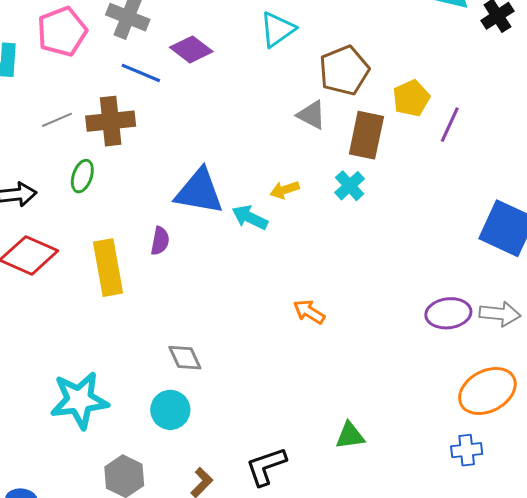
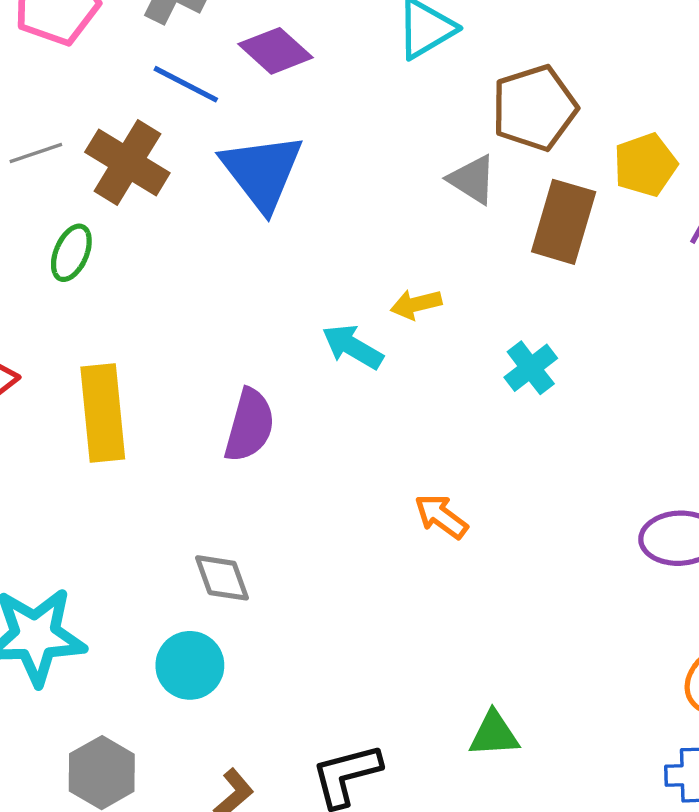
brown cross: (111, 121) -> (127, 163), turned 33
cyan cross: (350, 186) -> (531, 368), moved
blue triangle: (199, 192) -> (262, 172), moved, turned 38
purple semicircle: (160, 241) -> (249, 425), moved, size x1.5

